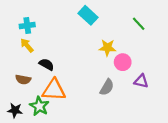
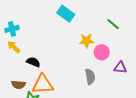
green line: (139, 24) -> (113, 24), moved
brown semicircle: (23, 79) -> (18, 85), moved
gray semicircle: (107, 87) -> (90, 77), turned -35

